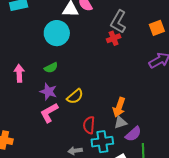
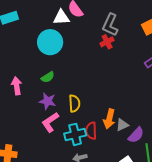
yellow semicircle: (75, 96) -> (74, 103), turned -48
orange arrow: (119, 107) -> (109, 119), moved
cyan cross: (102, 142) -> (75, 134), moved

